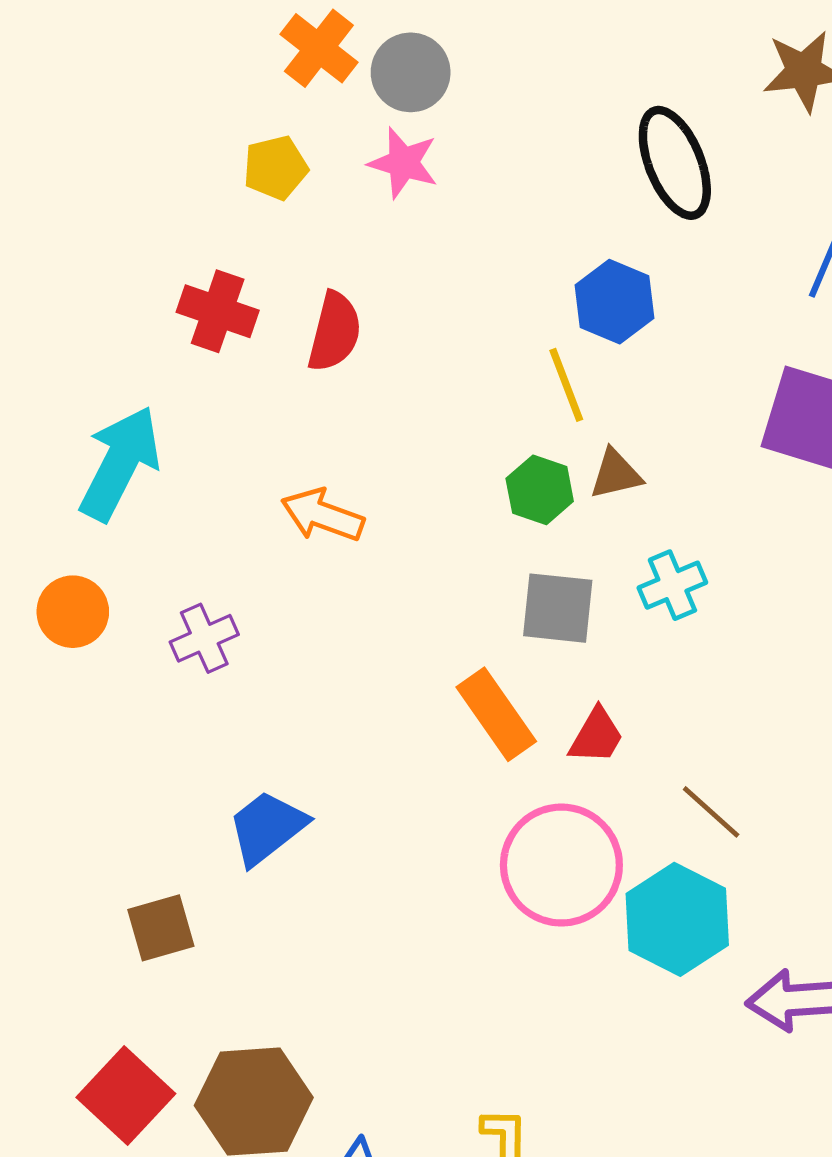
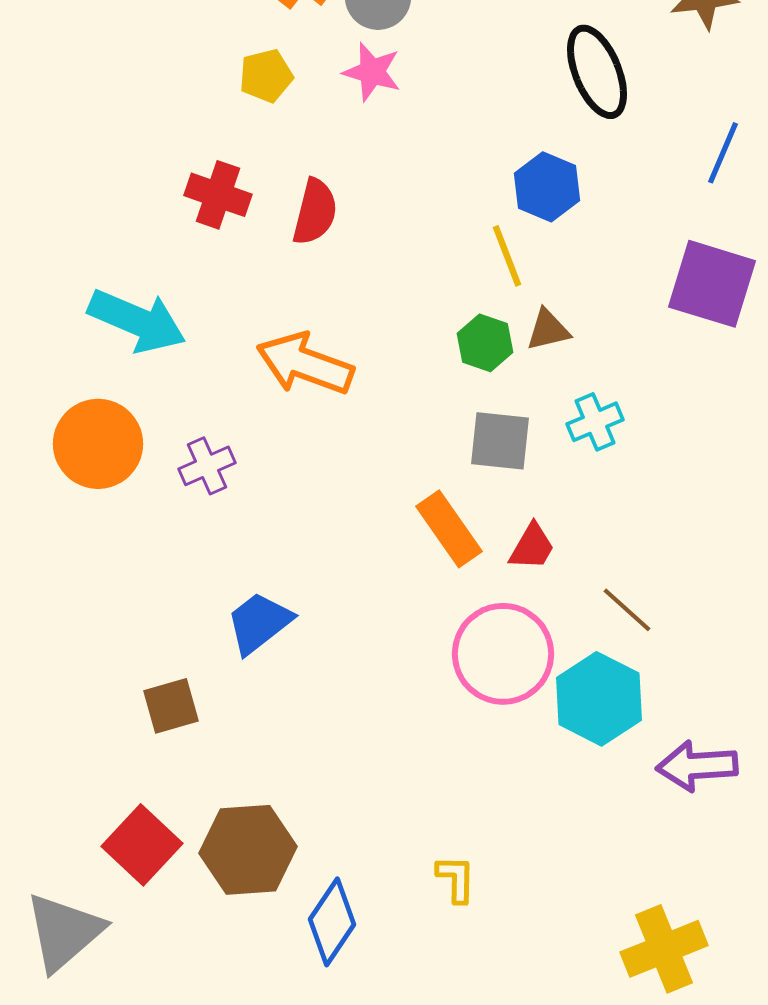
cyan arrow: (120, 463) -> (137, 321), turned 86
orange arrow: (323, 515) -> (305, 364), size x1.4
orange circle: (73, 612) -> (98, 444), size x1.5

